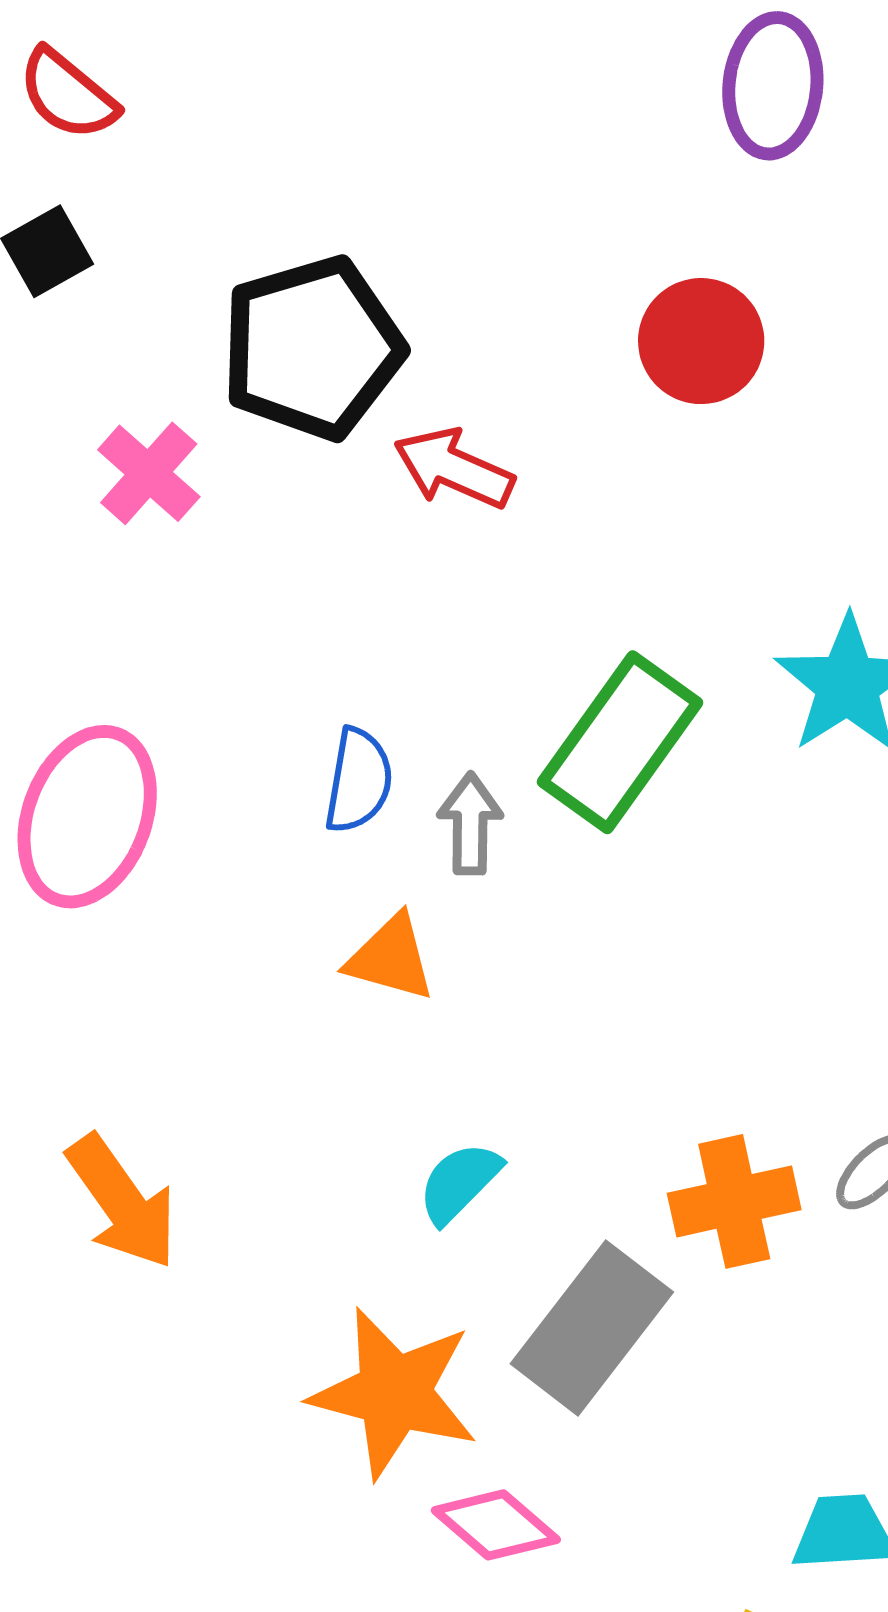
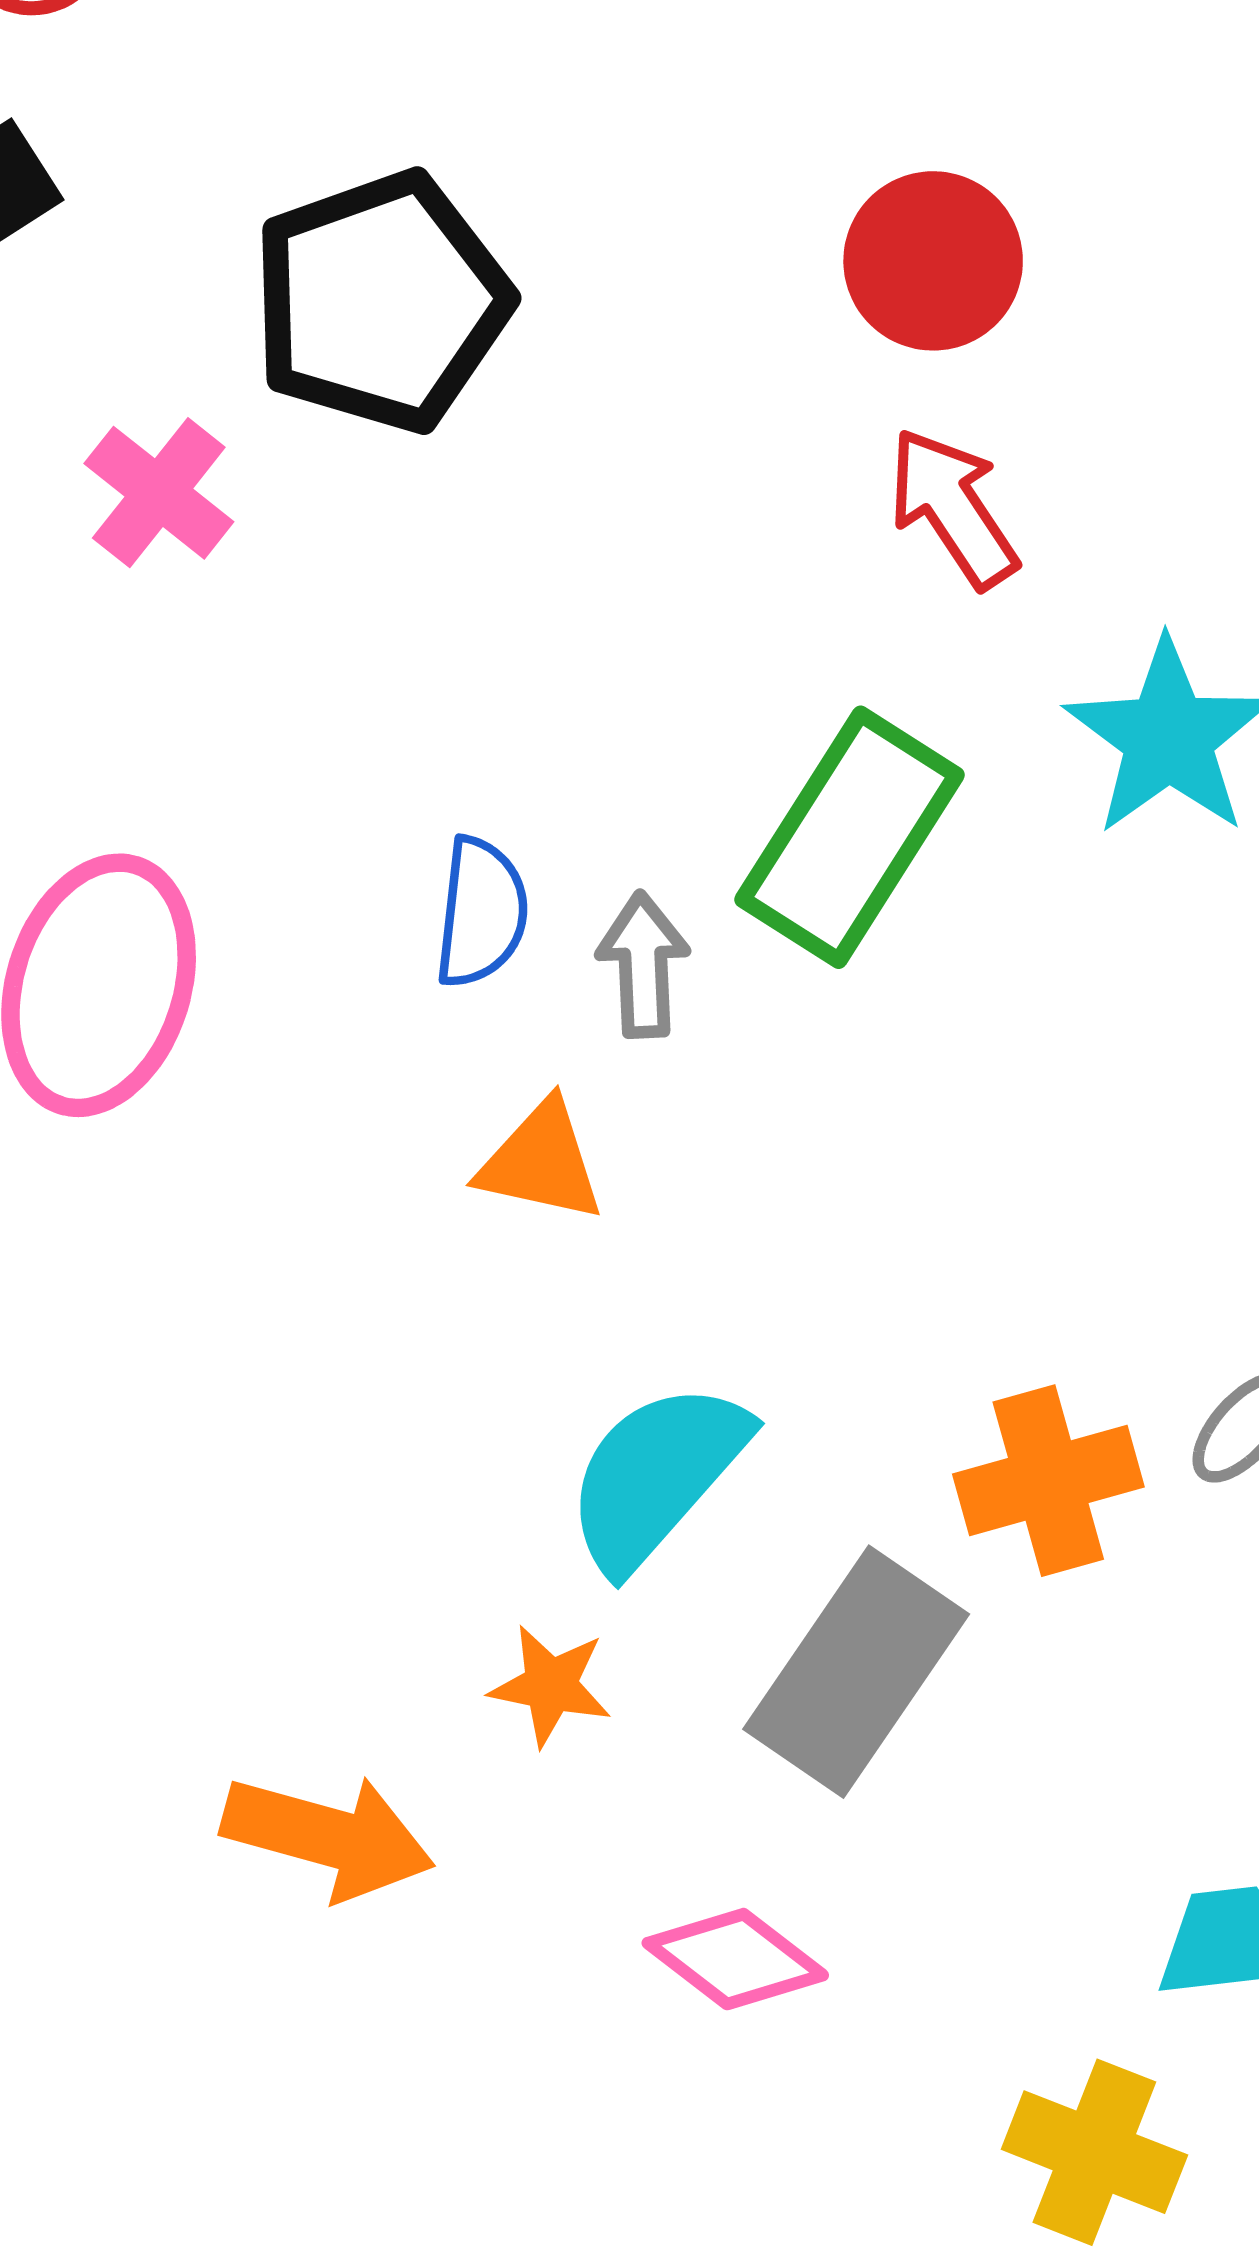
red arrow: (454, 468) -> (953, 508), moved, turned 36
cyan semicircle: (459, 1183) -> (656, 1476), size x1.6
orange arrow: (122, 1202) -> (328, 1837), moved, turned -36
orange star: (394, 1393) -> (551, 1685), moved, size x0.5

